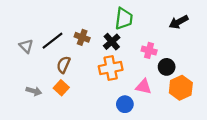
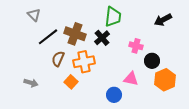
brown cross: (82, 37) -> (75, 34), size x1.5
gray triangle: (26, 46) -> (34, 15), moved
orange cross: (111, 68) -> (84, 62), moved
orange square: (61, 88) -> (71, 82), moved

